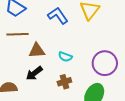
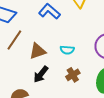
brown line: (17, 34) -> (14, 40), turned -40

